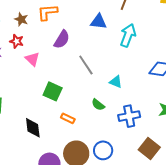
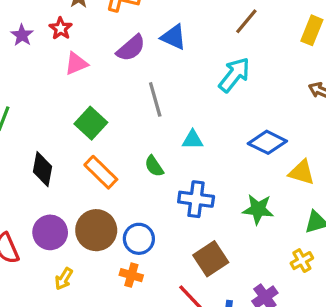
blue triangle: (99, 22) -> (174, 37), moved
pink triangle: (32, 59) -> (76, 64), turned 35
cyan triangle: (116, 82) -> (193, 140), turned -40
orange rectangle: (68, 118) -> (101, 172), size x1.5

